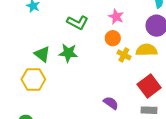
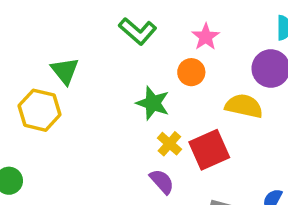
green star: (68, 53) -> (153, 103), moved
yellow cross: (124, 55) -> (169, 144), moved
red square: (149, 86) -> (209, 150), moved

